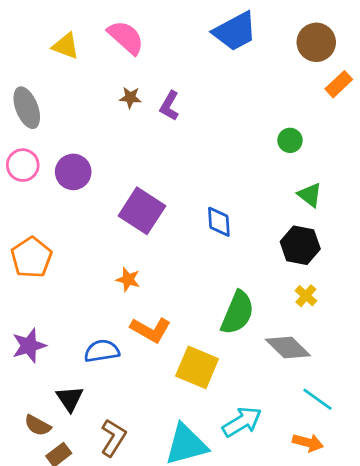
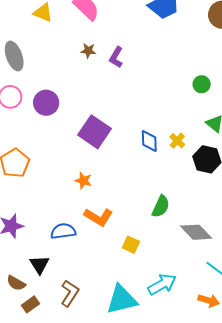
yellow cross: (306, 296) -> (177, 141), moved
green semicircle: (237, 313) -> (161, 206), size x0.7
yellow square: (197, 367) -> (131, 245), size x0.6

